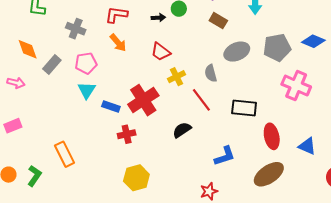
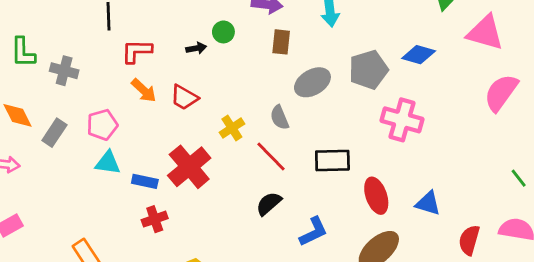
brown rectangle: (218, 21) -> (281, 42), turned 72
gray cross: (76, 29) -> (64, 71), moved
red trapezoid: (161, 52) -> (184, 97), moved
cyan triangle: (87, 90) -> (108, 163), turned -48
black semicircle: (182, 130) -> (269, 204), moved
red cross: (127, 134) -> (155, 219), moved

